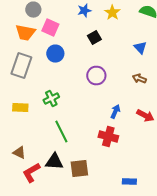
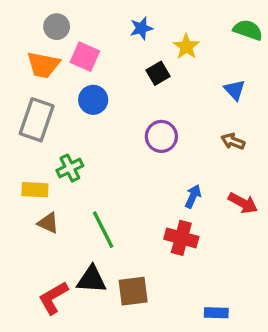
yellow star: (112, 13) -> (186, 47), moved
green cross: (51, 99) -> (70, 168), moved
brown triangle: (19, 153) -> (48, 223), moved

